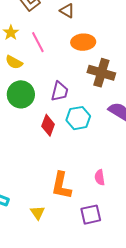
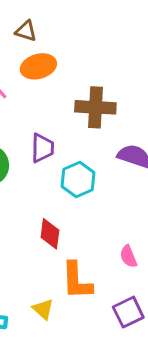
orange ellipse: (83, 42) -> (38, 66), moved
red diamond: (48, 125) -> (50, 234), moved
yellow triangle: (38, 213) -> (43, 309), moved

